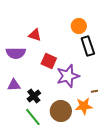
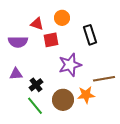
orange circle: (79, 26) -> (62, 18), moved
red square: (49, 61) -> (51, 40), moved, turned -35

